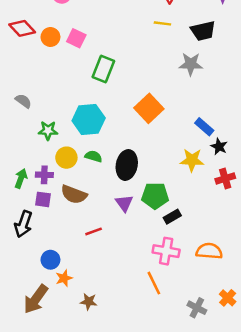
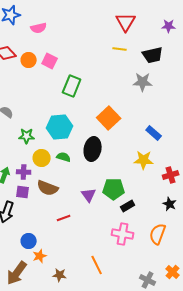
black star: (219, 147) -> (170, 204), moved
black ellipse: (127, 165) -> (93, 149), moved
orange semicircle: (209, 251) -> (158, 234), turned -75
orange line: (154, 283) -> (97, 265), moved

